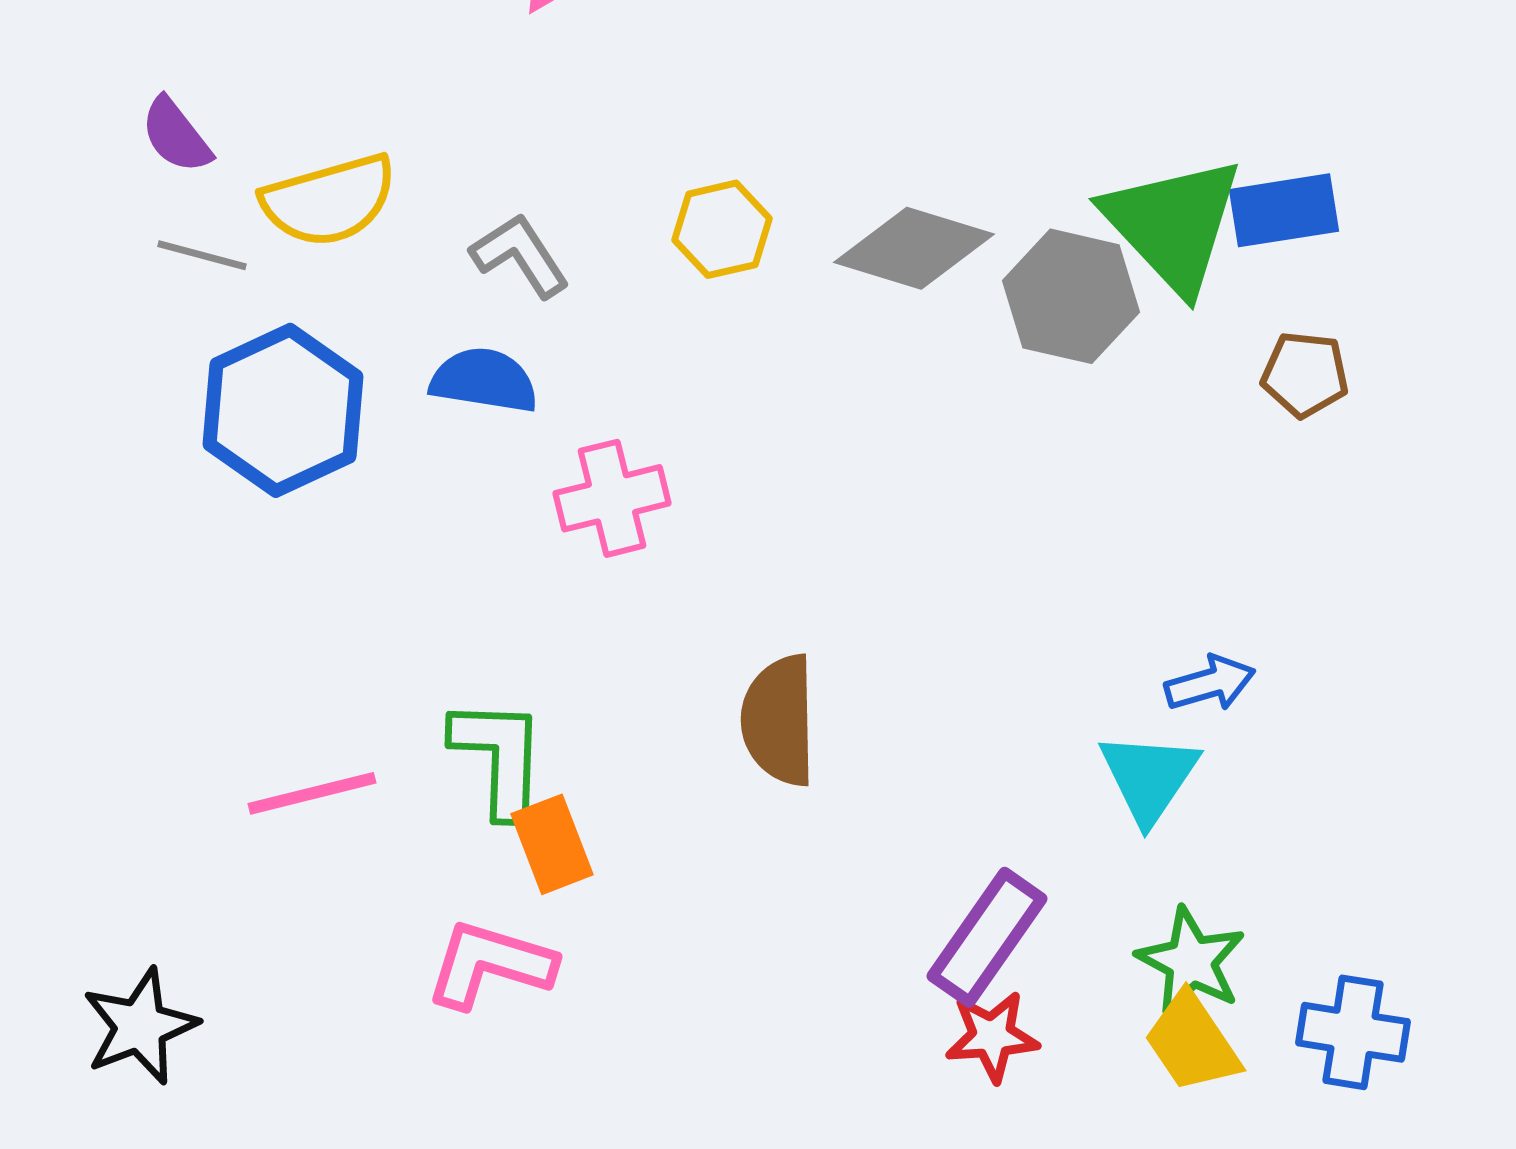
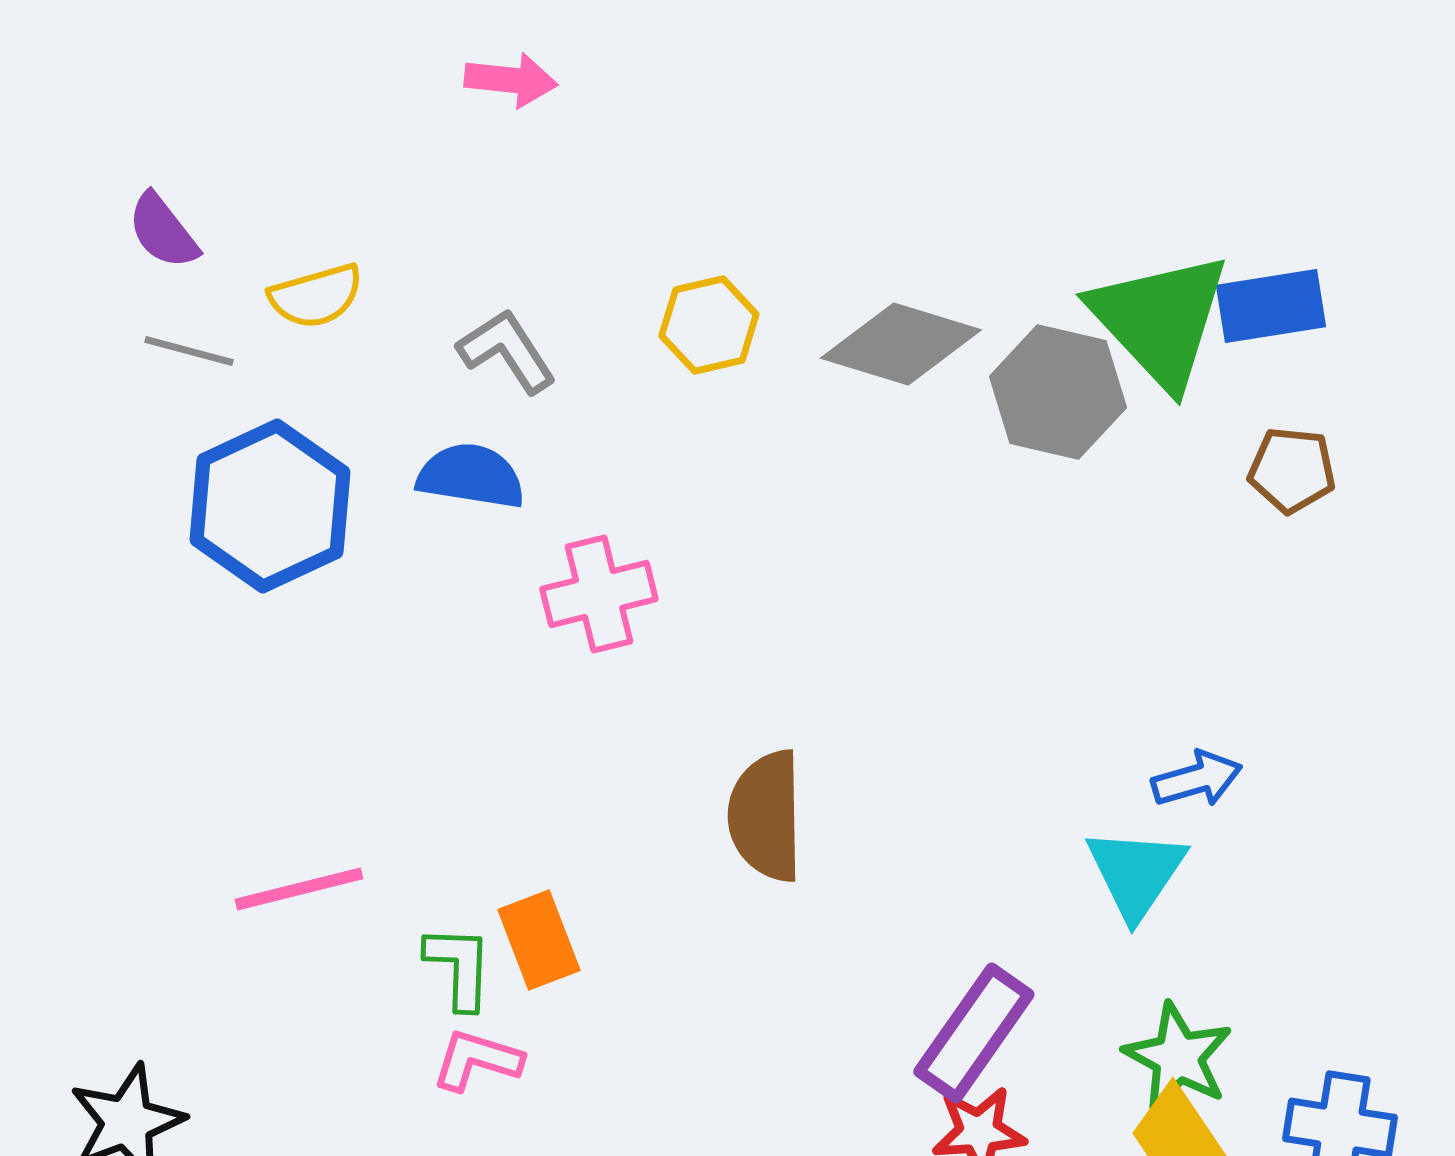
yellow semicircle: (329, 200) -> (316, 296), size x0.7
green L-shape: (499, 757) -> (459, 967), moved, size x0.7
pink L-shape: (490, 964) -> (477, 1060), size x0.7

